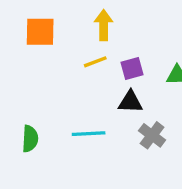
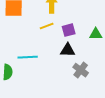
cyan line: (89, 134) -> (28, 57), moved

